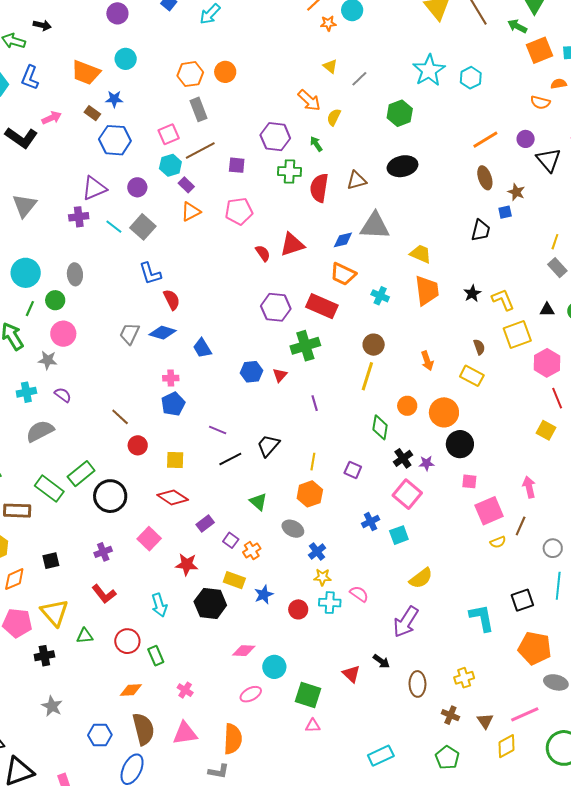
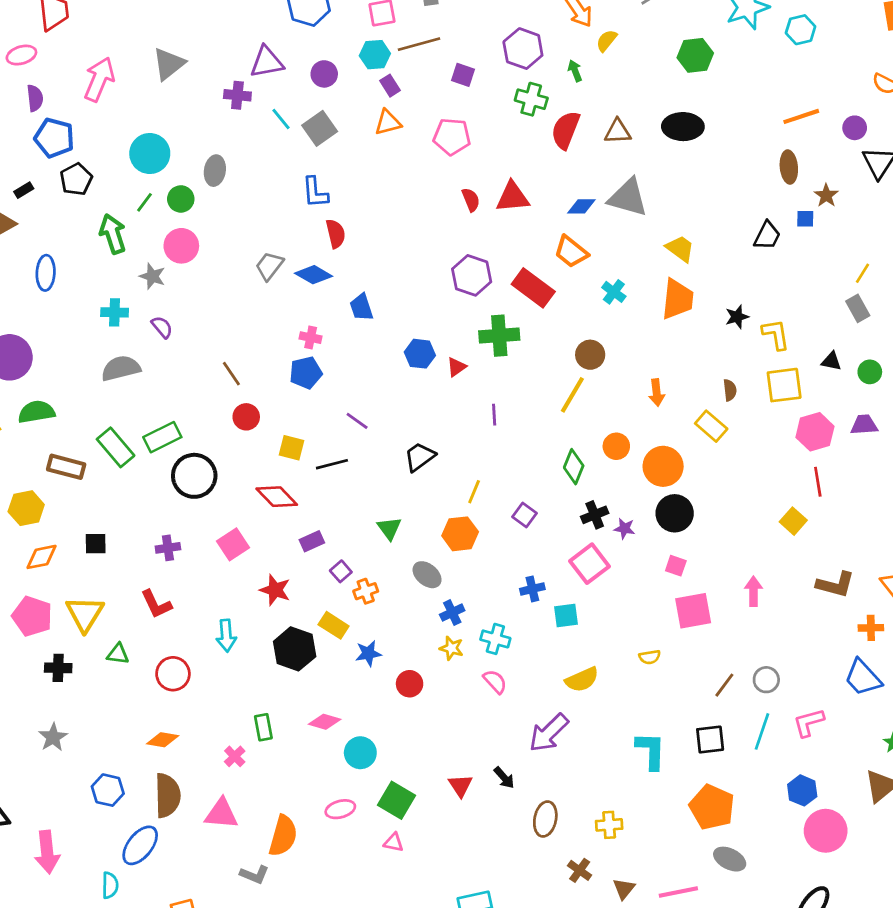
black line: (230, 459) -> (332, 464), moved
brown line: (521, 526) -> (724, 685), moved
yellow semicircle: (498, 542) -> (650, 657), moved
cyan cross: (330, 603) -> (495, 639), moved
green rectangle: (156, 656) -> (263, 727), moved
pink ellipse: (251, 694) -> (340, 809), moved

